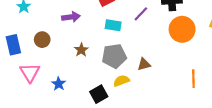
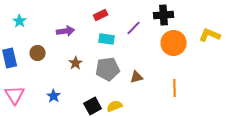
pink triangle: (30, 73) -> (15, 95), moved
orange line: (193, 79) -> (175, 88), moved
yellow semicircle: (121, 81) -> (115, 106), moved

